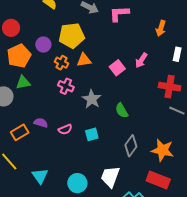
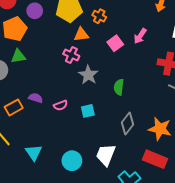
purple circle: (43, 45) -> (35, 11), moved
orange cross: (62, 63) -> (99, 16), moved
pink cross: (66, 86) -> (71, 55), moved
green semicircle: (122, 110) -> (119, 87), turned 35

